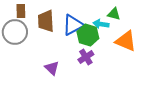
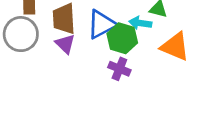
purple cross: (86, 57) -> (119, 69), turned -35
purple triangle: (52, 68) -> (65, 44), moved

